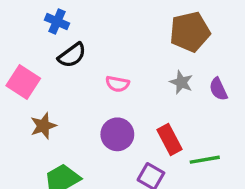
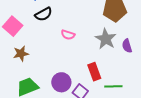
gray star: (181, 82) -> (106, 39), size x1.5
purple circle: (117, 134) -> (61, 82), moved

